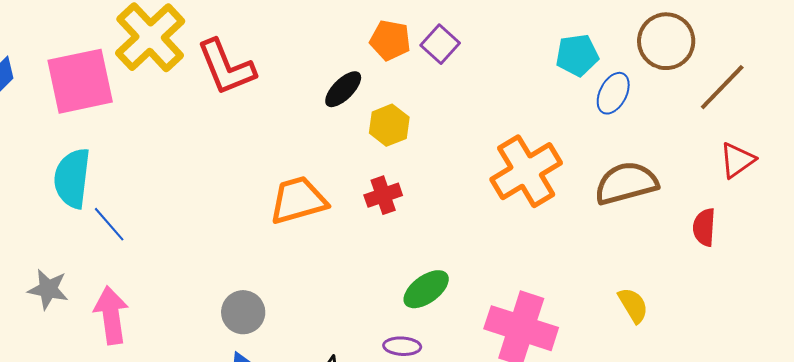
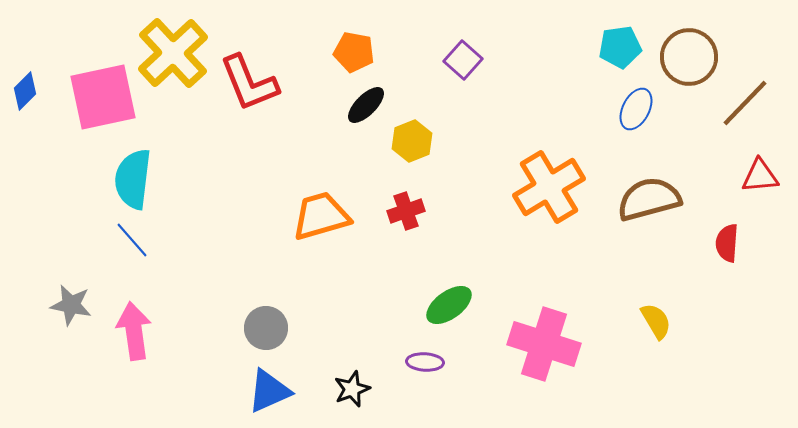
orange pentagon: (390, 40) -> (354, 52), moved
cyan pentagon: (577, 55) -> (620, 47), moved
red triangle: (737, 160) -> (760, 176), turned 30
cyan semicircle: (72, 178) -> (133, 179), moved

